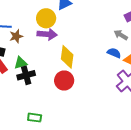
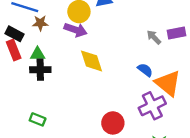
gray arrow: (121, 35) -> (154, 37), moved
yellow diamond: (67, 57) -> (91, 61), turned -40
red circle: (64, 80) -> (113, 123), moved

